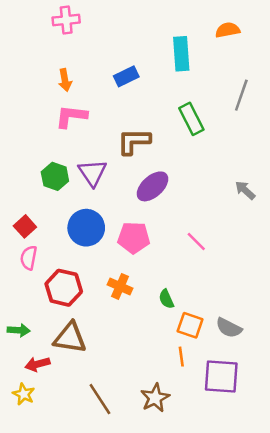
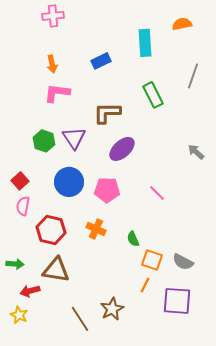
orange line: (181, 357) -> (145, 285), turned 35
brown star: (155, 398) -> (112, 309), moved

